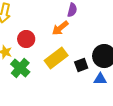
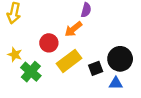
red circle: (26, 39) -> (49, 43), moved

